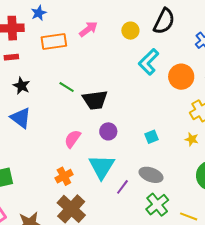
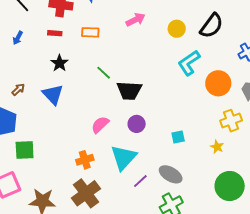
orange rectangle: (54, 41) -> (90, 32), moved, size x0.7

